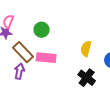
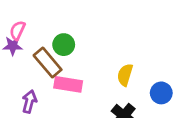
brown rectangle: (23, 52) -> (48, 62), moved

